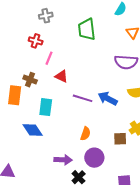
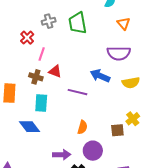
gray cross: (46, 16) -> (49, 21), moved
red cross: (36, 41) -> (27, 38), turned 32
brown cross: (30, 80) -> (36, 77), moved
blue arrow: (108, 99) -> (100, 76), moved

